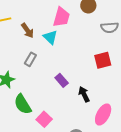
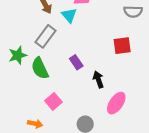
gray rectangle: (30, 59) -> (45, 36), size x1.5
green semicircle: (23, 104) -> (40, 68), moved

